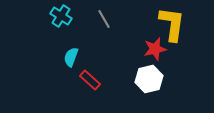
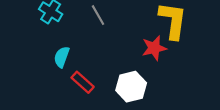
white hexagon: (149, 79) -> (131, 87), moved

